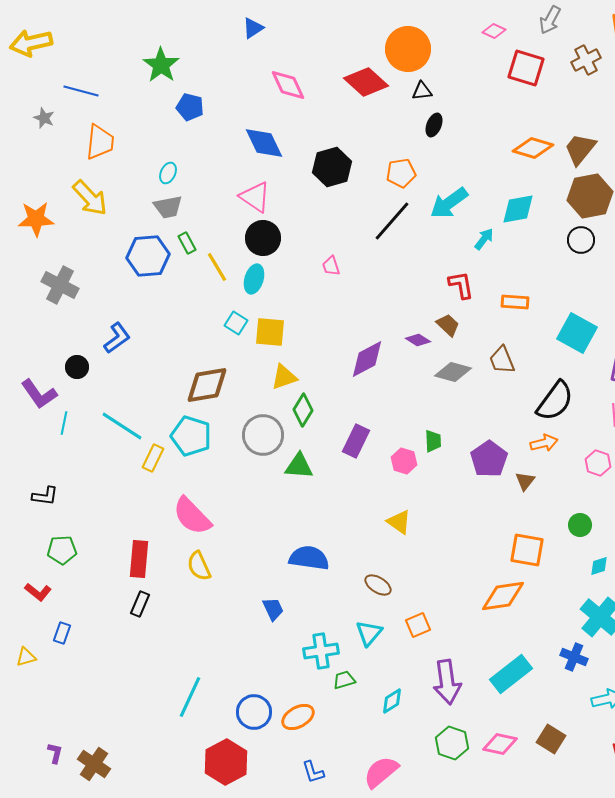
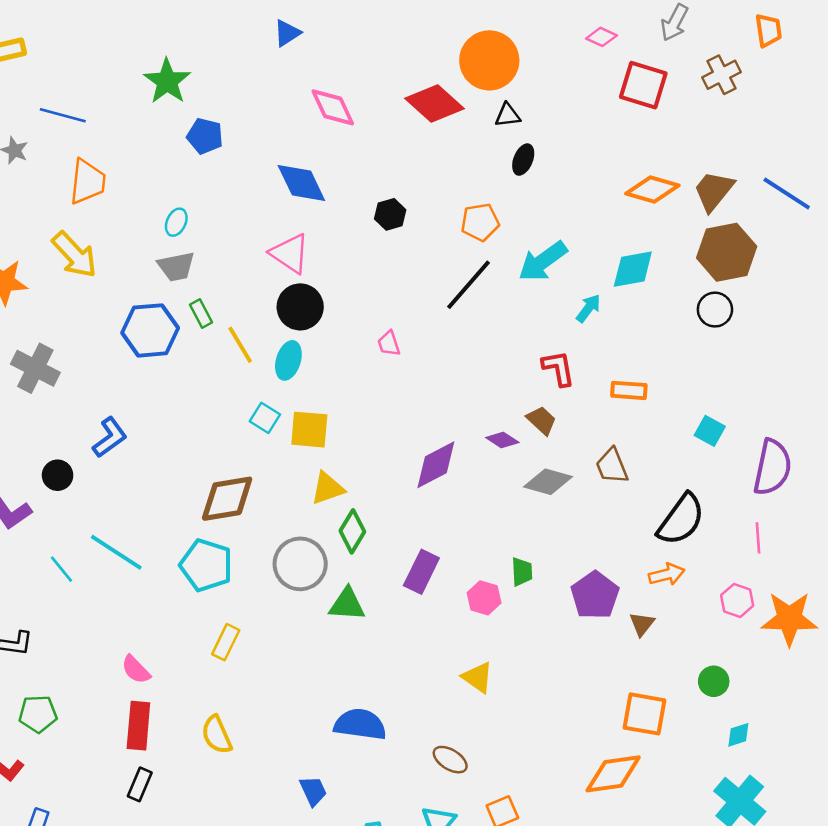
black hexagon: (332, 167) -> (390, 214), size x0.6
cyan square: (577, 333) -> (710, 431), size x0.6
cyan line: (64, 423) -> (61, 569), moved, turned -50
yellow rectangle: (153, 458) -> (226, 642), moved
pink semicircle: (192, 516) -> (136, 670), moved, size x0.6

